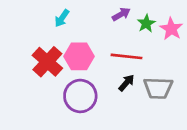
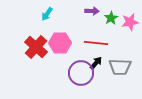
purple arrow: (121, 14) -> (92, 11), turned 32
pink star: (171, 29) -> (130, 22), turned 30
purple circle: (80, 96) -> (81, 73), moved

